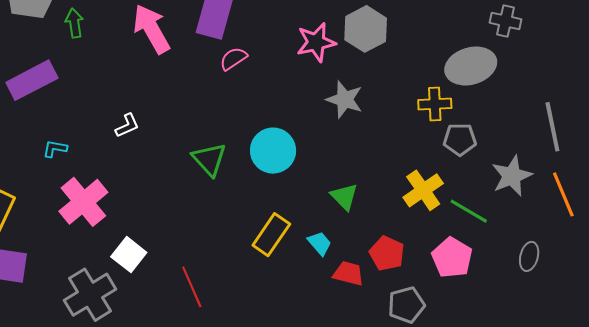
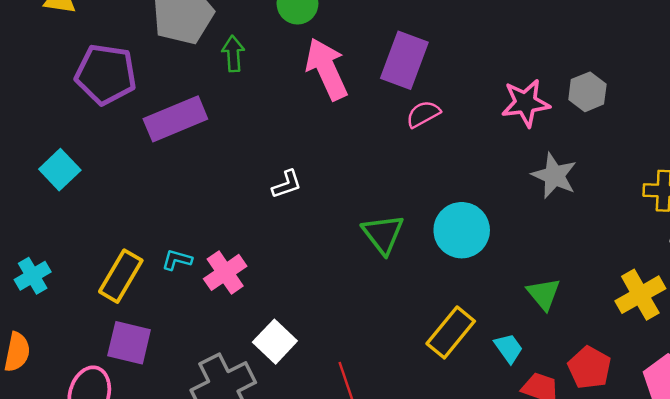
gray hexagon: (366, 29) -> (587, 92), size x0.7
cyan L-shape: (55, 149) -> (177, 260), moved
pink cross: (83, 202) -> (225, 272), size x0.7

